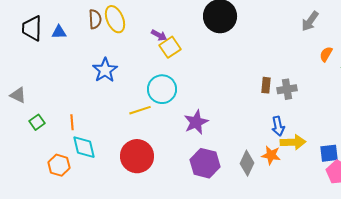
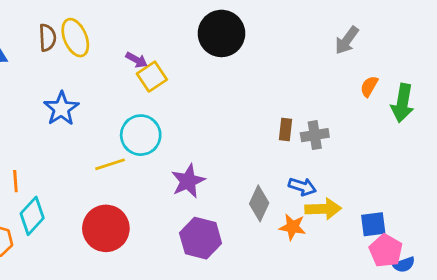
blue arrow: (278, 126) -> (302, 187), turned -60
cyan diamond: (84, 147) -> (32, 216), turned 56
gray diamond: (247, 163) -> (259, 203), moved

